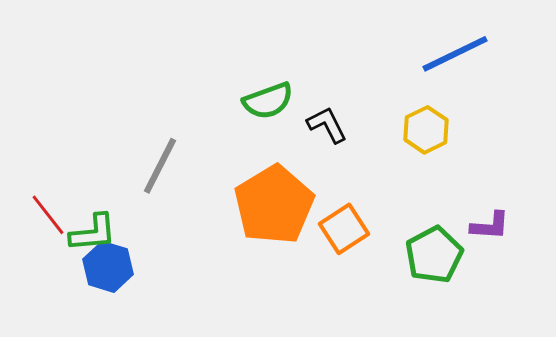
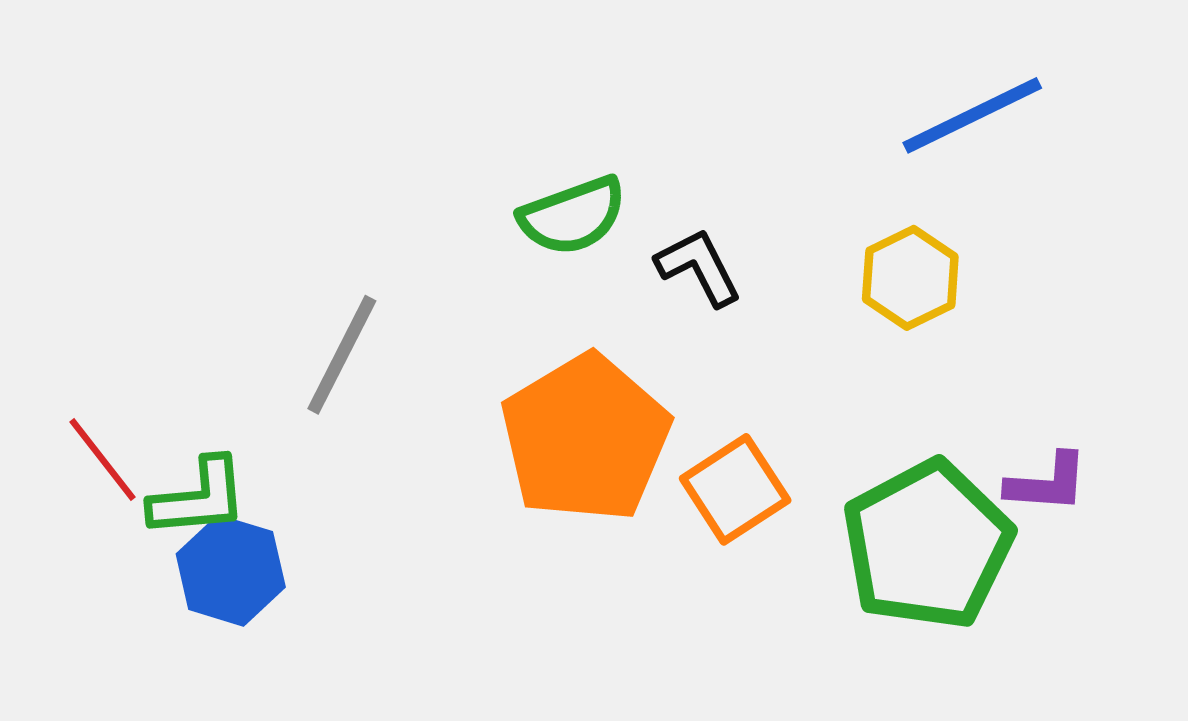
green pentagon: (434, 255) -> (927, 545), size x1.4

